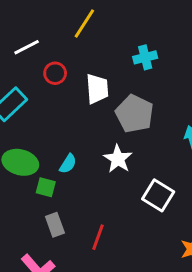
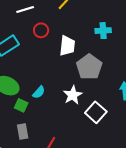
white square: (158, 195) -> (96, 112), moved

